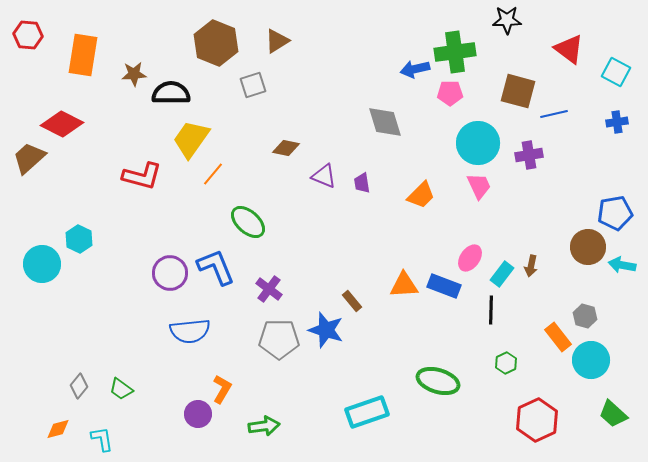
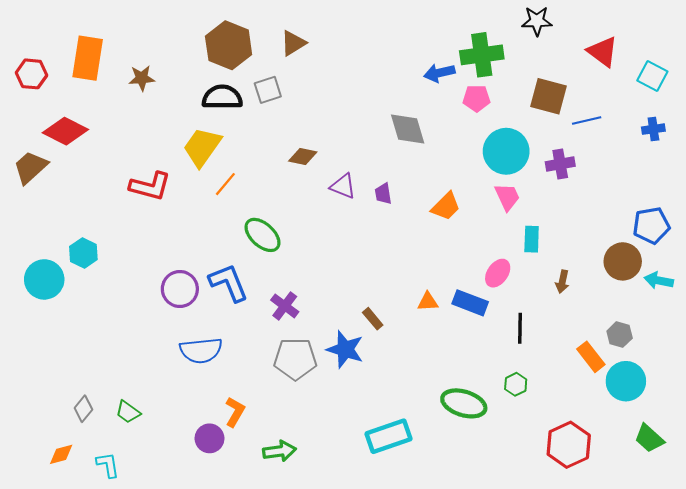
red hexagon: (28, 35) -> (32, 74), moved
black semicircle: (171, 93) -> (222, 97), moved
cyan rectangle: (502, 274) -> (532, 239), moved, turned -35
orange triangle: (404, 285) -> (428, 302), size x0.7
green hexagon: (506, 363) -> (516, 384), moved

